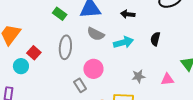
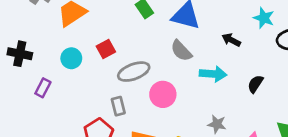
gray ellipse: (65, 47) -> (134, 72), moved, turned 45
red square: (34, 53) -> (106, 49), moved
gray rectangle: (80, 85) -> (118, 106), moved

